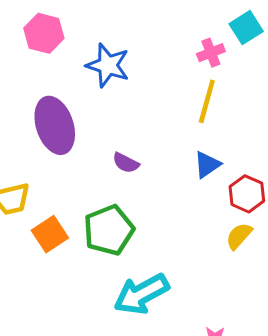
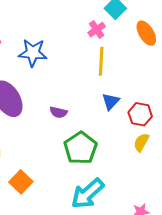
green pentagon: (109, 230) -> (81, 148), moved
orange square: (50, 234) -> (21, 182), moved

